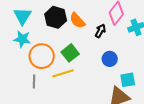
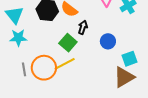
black arrow: (100, 31) -> (83, 27), moved
orange circle: (42, 56) -> (44, 68), moved
gray line: (34, 81) -> (24, 69), moved

